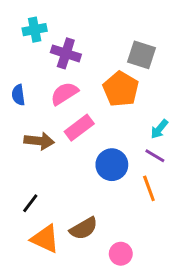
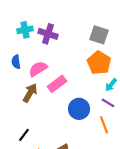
cyan cross: (35, 30) -> (25, 30), moved
orange pentagon: (121, 89) -> (99, 63), moved
pink semicircle: (64, 93) -> (38, 69), moved
brown arrow: (39, 141) -> (30, 93), turned -66

